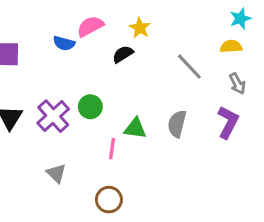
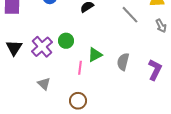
purple L-shape: (228, 122) -> (155, 70), moved
gray semicircle: (177, 124) -> (123, 62), moved
green triangle: (135, 128) -> (95, 55), turned -35

